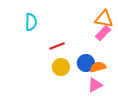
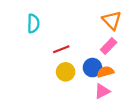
orange triangle: (104, 19) -> (112, 20), turned 36
pink rectangle: (103, 33) -> (109, 46), moved

